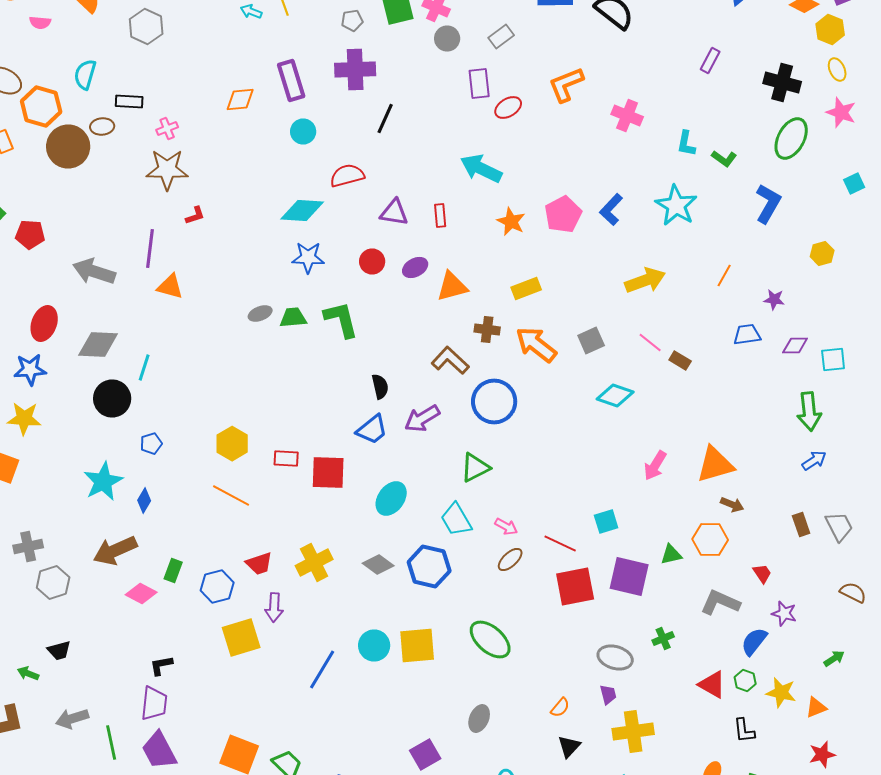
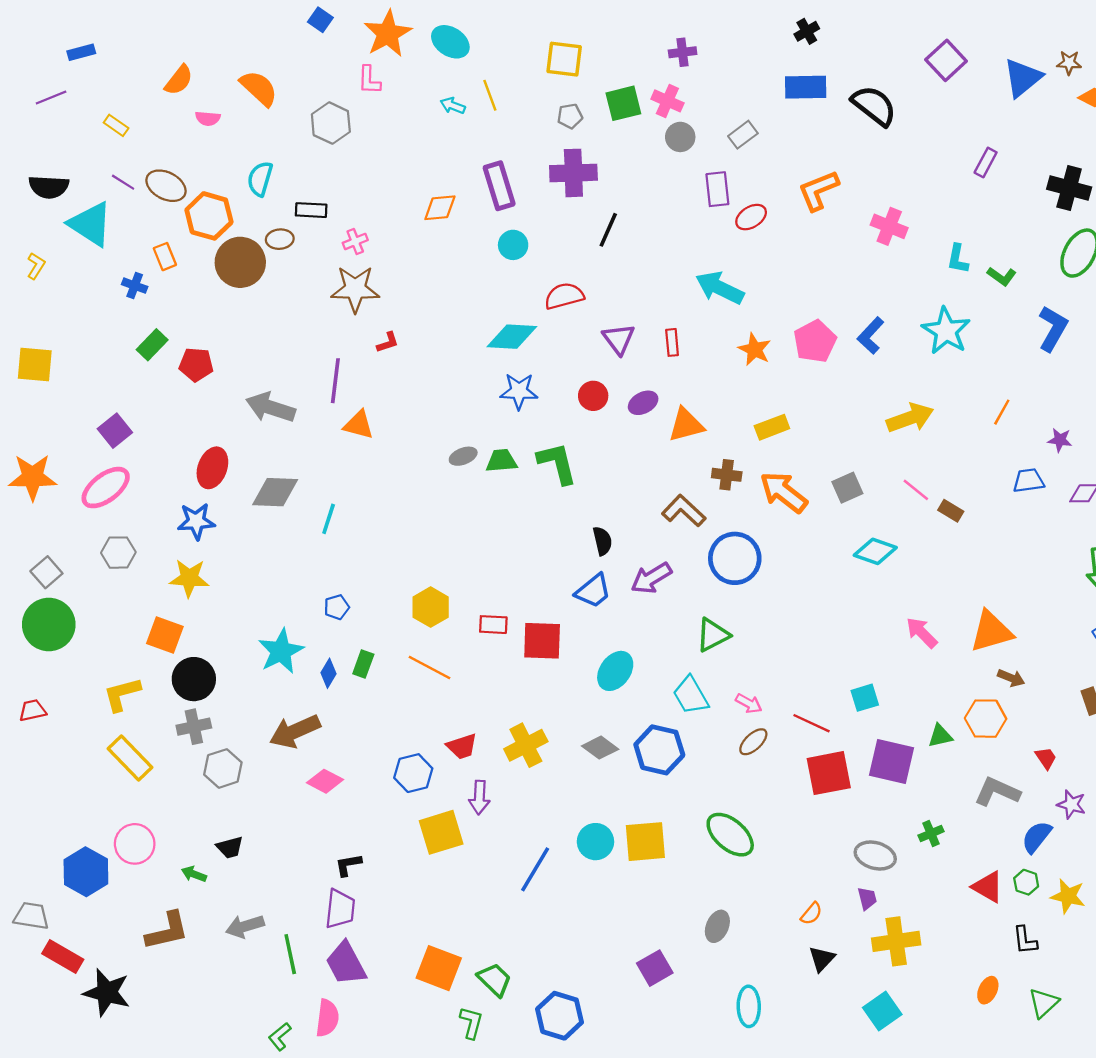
purple triangle: (394, 212) -> (619, 339), turned 44
black circle: (112, 398) -> (194, 679), moved
pink arrow: (655, 466) -> (922, 633), turned 104
green rectangle: (173, 570) -> (363, 664), moved

